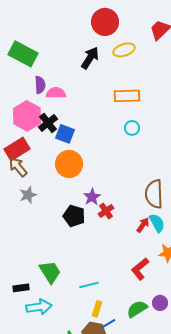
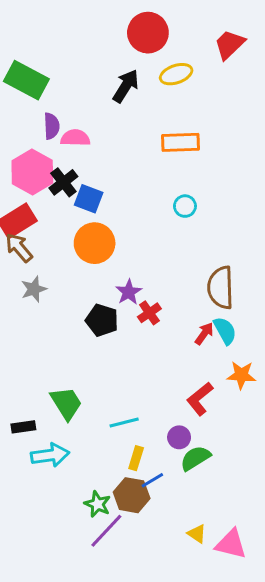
cyan circle: (132, 128) -> (185, 206), moved
purple circle: (160, 303) -> (179, 437), moved

